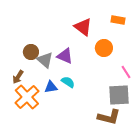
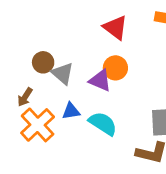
orange circle: (104, 48) -> (115, 68), moved
purple triangle: (65, 56) -> (100, 80), moved
cyan semicircle: (68, 82) -> (103, 124), moved, size x1.5

